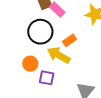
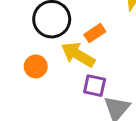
purple square: (47, 78) -> (95, 86), moved

